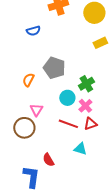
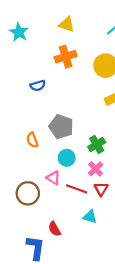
orange semicircle: (28, 80) -> (32, 140), turned -48
cyan circle: (67, 98) -> (67, 158), moved
pink triangle: (36, 110) -> (53, 178), moved, turned -32
red triangle: (90, 124) -> (101, 189), turned -40

